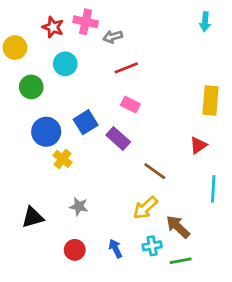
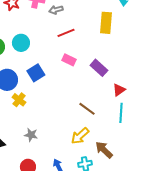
cyan circle: (65, 64) -> (21, 43), moved
yellow rectangle: (211, 101) -> (106, 23), moved
purple rectangle: (118, 139) -> (99, 68), moved
cyan line: (213, 189) -> (121, 113), moved

